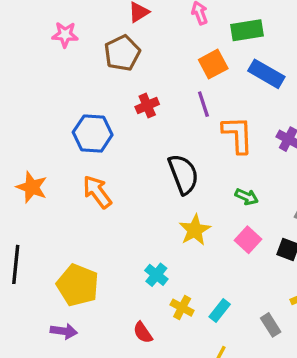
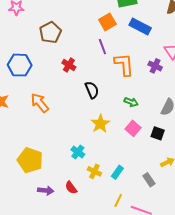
brown pentagon: (122, 53) -> (50, 32), moved
red cross: (147, 106) -> (69, 65), moved, turned -32
blue hexagon: (93, 134) -> (20, 65), moved
black semicircle: (183, 174) -> (92, 90), size x0.7
purple arrow: (64, 331) -> (46, 191), moved

